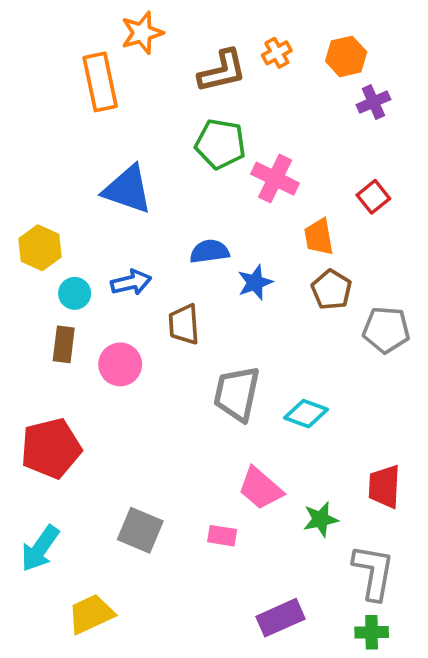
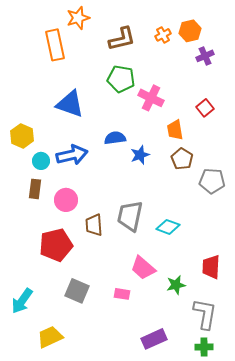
orange cross: (277, 53) -> (163, 35), moved
blue arrow: (131, 282) -> (72, 155), size x1.4
brown trapezoid: (184, 324) -> (94, 225), moved
red pentagon: (51, 448) -> (56, 245), moved

